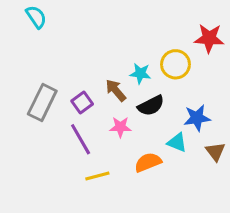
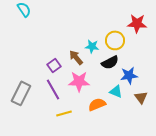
gray rectangle: (42, 103) -> (21, 93), moved
black semicircle: (151, 106) -> (110, 62), moved
pink star: (120, 127) -> (79, 81), size x1.5

